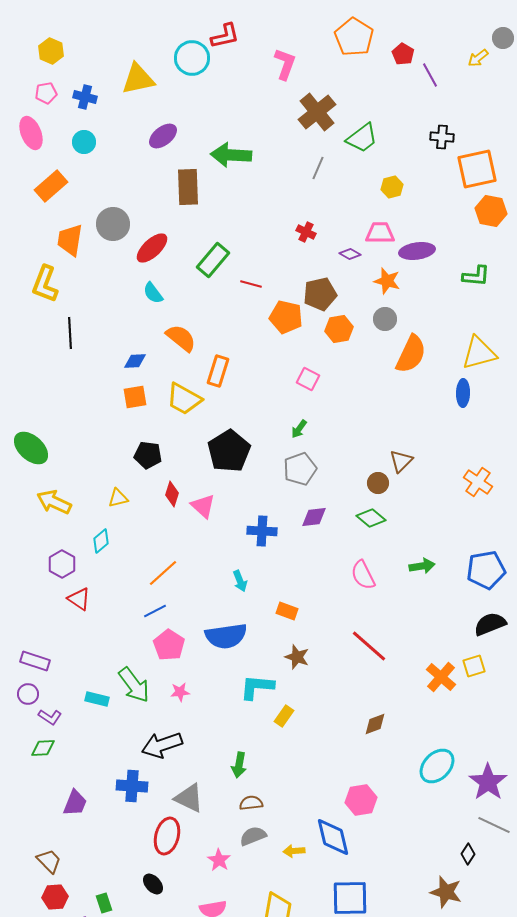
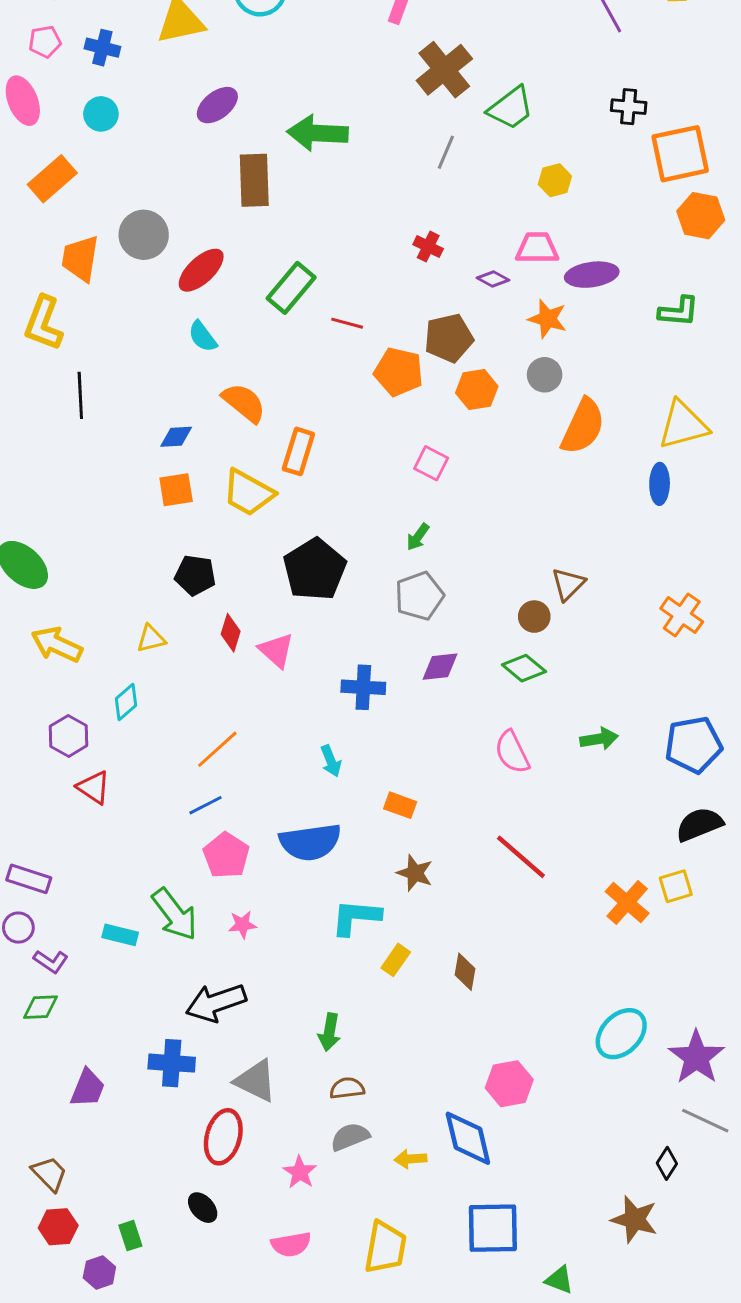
brown diamond: (375, 724) -> (465, 972), moved, turned -60

